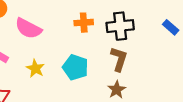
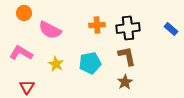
brown L-shape: (119, 59) -> (127, 56), turned -30
cyan pentagon: (75, 67) -> (90, 63), turned -30

